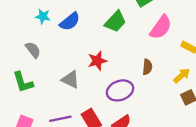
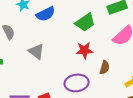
red star: (97, 61) -> (85, 50), moved
gray triangle: (70, 80) -> (36, 51), moved

